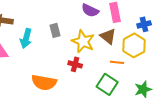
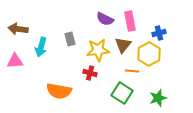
brown triangle: (108, 36) -> (123, 45), turned 30
yellow star: (83, 41) -> (98, 50), turned -30

